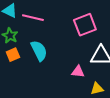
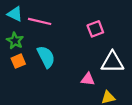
pink square: (85, 25) -> (95, 29), size x0.7

